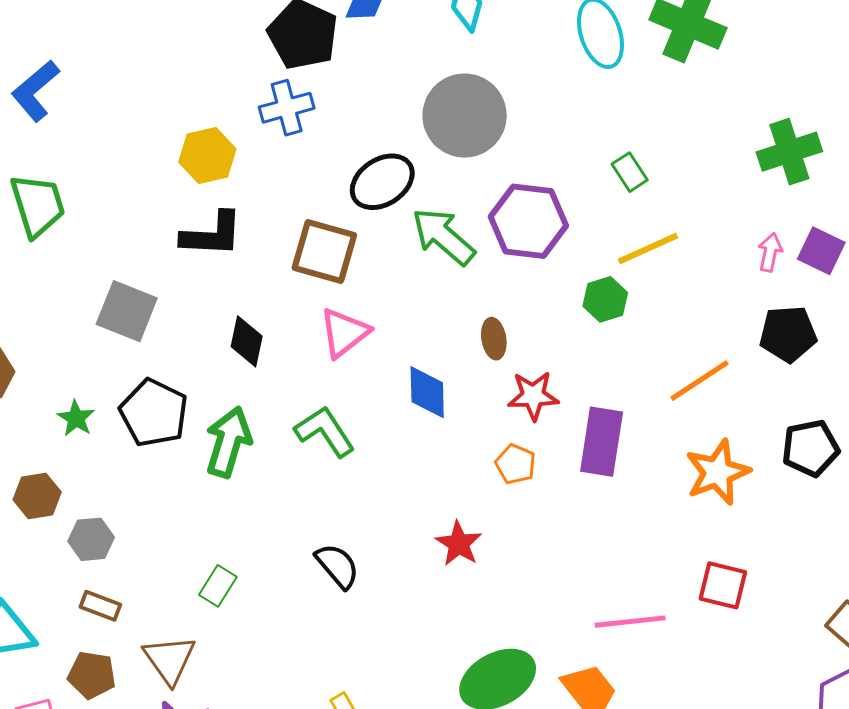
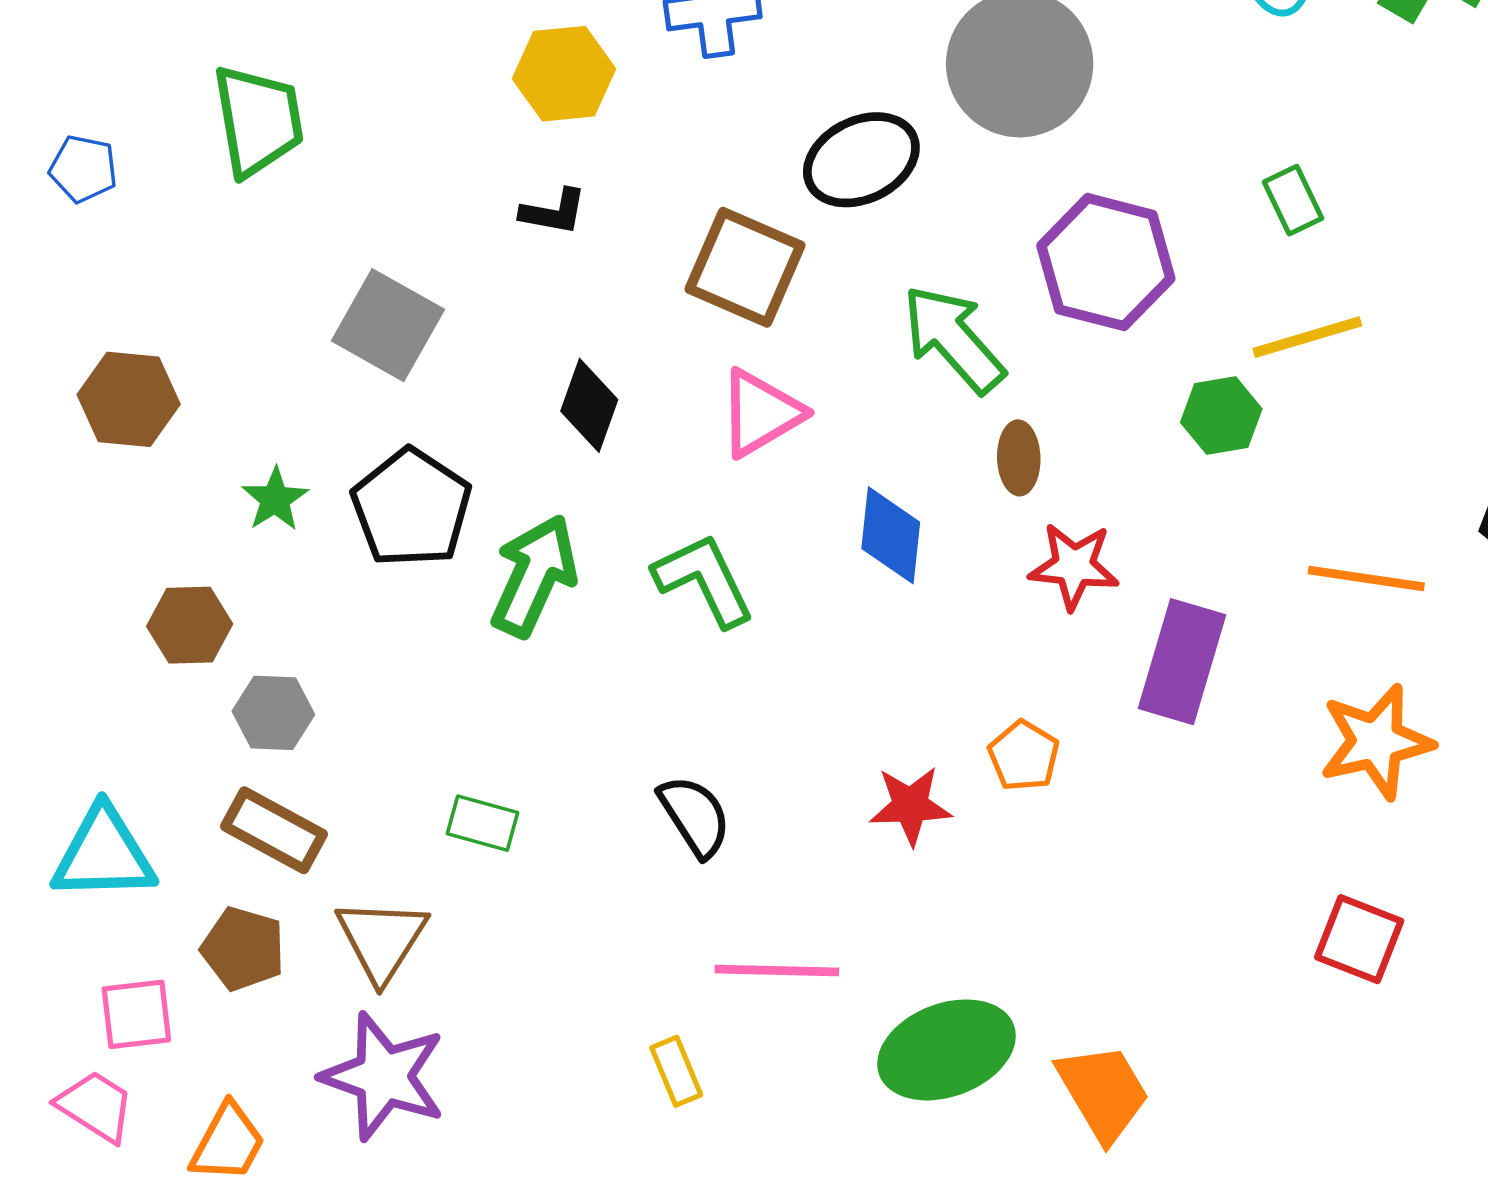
black L-shape: (212, 234) -> (554, 212), size x0.6
green arrow: (443, 236) -> (953, 339), moved
orange line: (700, 381) -> (1366, 578), turned 34
orange pentagon: (515, 464) -> (1024, 756), moved
red star: (459, 544) -> (910, 806), turned 30
green rectangle: (218, 586) -> (483, 823), turned 66
brown rectangle: (100, 606) -> (274, 830), size x1.4
pink line: (630, 622) -> (777, 970), moved

